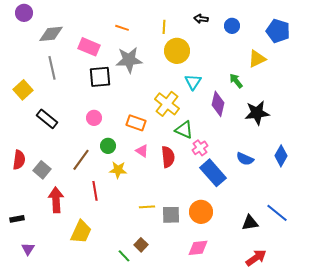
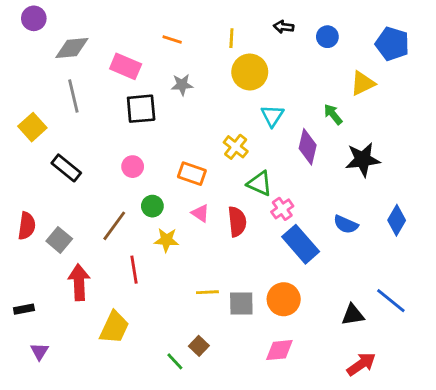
gray star: (129, 60) -> (182, 85), size x0.6
yellow cross: (167, 104) -> (236, 147), size x0.7

